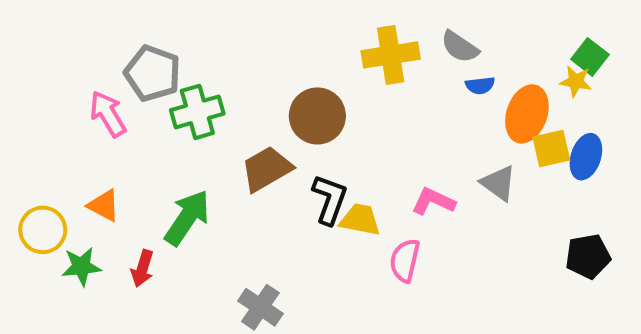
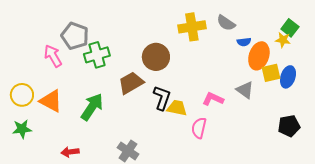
blue semicircle: (480, 85) -> (244, 42), moved
orange triangle: (104, 205) -> (51, 101), size x1.4
yellow circle: (43, 230) -> (22, 95), moved
green star: (81, 267) -> (22, 129), moved
red arrow: (142, 269) -> (70, 152), moved, turned 66

